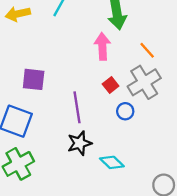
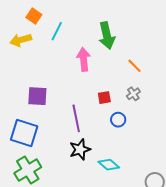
pink arrow: (102, 46) -> (84, 59), moved
gray cross: (144, 82) -> (133, 94), size x0.5
red square: (111, 85) -> (104, 98), turned 32

